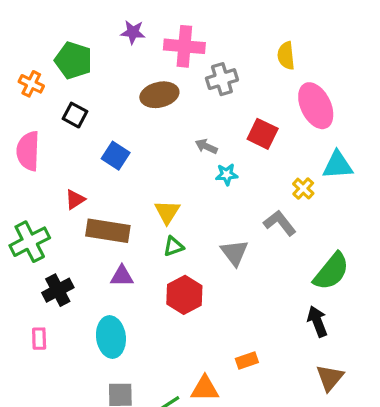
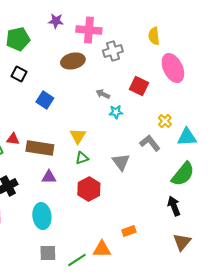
green pentagon: (73, 60) -> (18, 39), turned -30
cyan triangle: (338, 165) -> (187, 137), moved
red triangle: (75, 199) -> (13, 139), moved, turned 40

